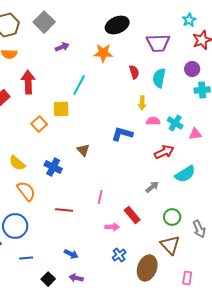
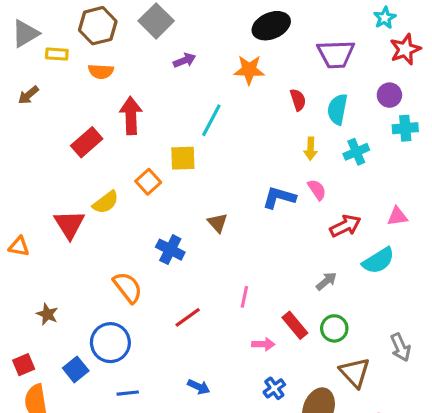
pink semicircle: (153, 121) -> (317, 190), moved, turned 56
cyan cross: (175, 123) -> (356, 152), moved, turned 35
pink triangle: (195, 134) -> (397, 216), moved
yellow semicircle: (17, 163) -> (106, 202), moved, turned -78
red line: (64, 210) -> (188, 317), turned -42
green circle: (172, 217) -> (334, 328), moved

